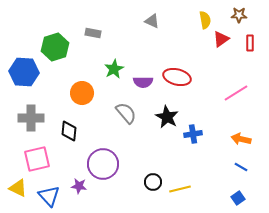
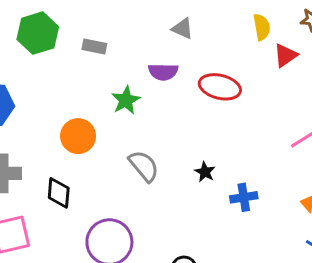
green hexagon: (55, 47) -> (38, 33), moved
red ellipse: (177, 77) -> (220, 87), moved
purple semicircle: (143, 82) -> (163, 72), moved
black star: (167, 117) -> (205, 172), size x0.6

